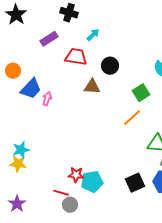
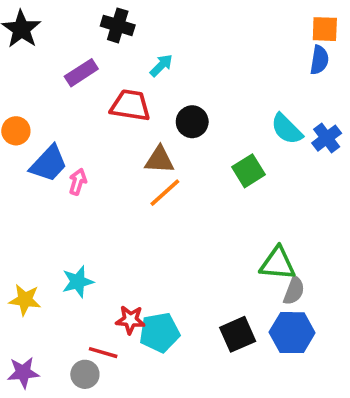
orange line: (132, 118) -> (165, 193), moved
cyan star: (21, 150) -> (78, 282), moved
purple star: (17, 204) -> (23, 372), turned 30
gray circle: (70, 205) -> (85, 374), moved

